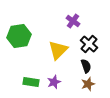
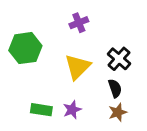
purple cross: (73, 21) -> (79, 23), moved, turned 32

